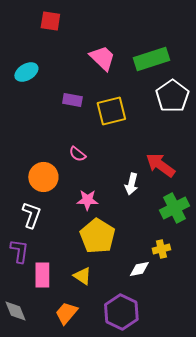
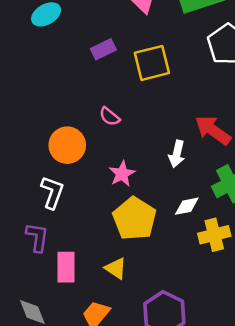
purple rectangle: (72, 100) -> (103, 49), turned -36
pink star: (87, 200) -> (122, 174), turned -30
yellow cross: (161, 249) -> (214, 235), size x1.4
white diamond: (139, 269) -> (187, 206), moved

